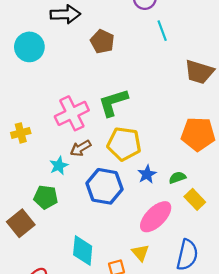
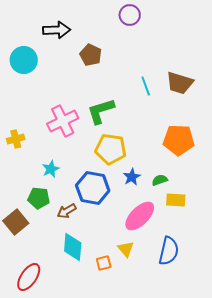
cyan line: (162, 31) -> (146, 86), moved
brown arrow: (81, 148) -> (67, 211), moved
yellow rectangle: (195, 199) -> (176, 200), turned -42

